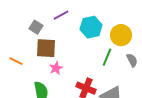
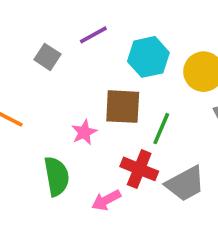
brown square: (46, 48) -> (123, 107), moved
green line: (107, 57) -> (161, 129), moved

